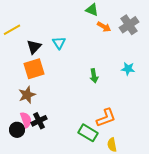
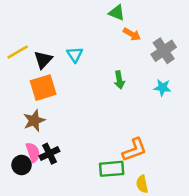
gray cross: (129, 25) -> (164, 51), moved
yellow line: (12, 30) -> (18, 52), moved
green arrow: (94, 76) -> (119, 80), moved
green rectangle: (88, 133) -> (112, 169), turned -36

